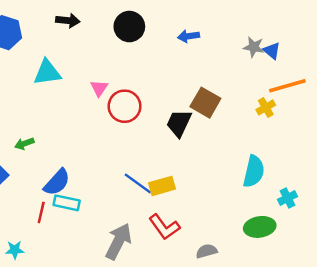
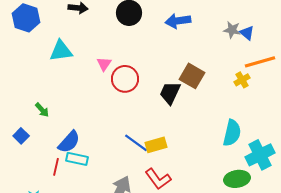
blue arrow: (188, 36) -> (178, 21), size x1.4
green arrow: (24, 144) -> (42, 110), turned -112
cyan cross: (287, 198) -> (260, 155), size x1.8

